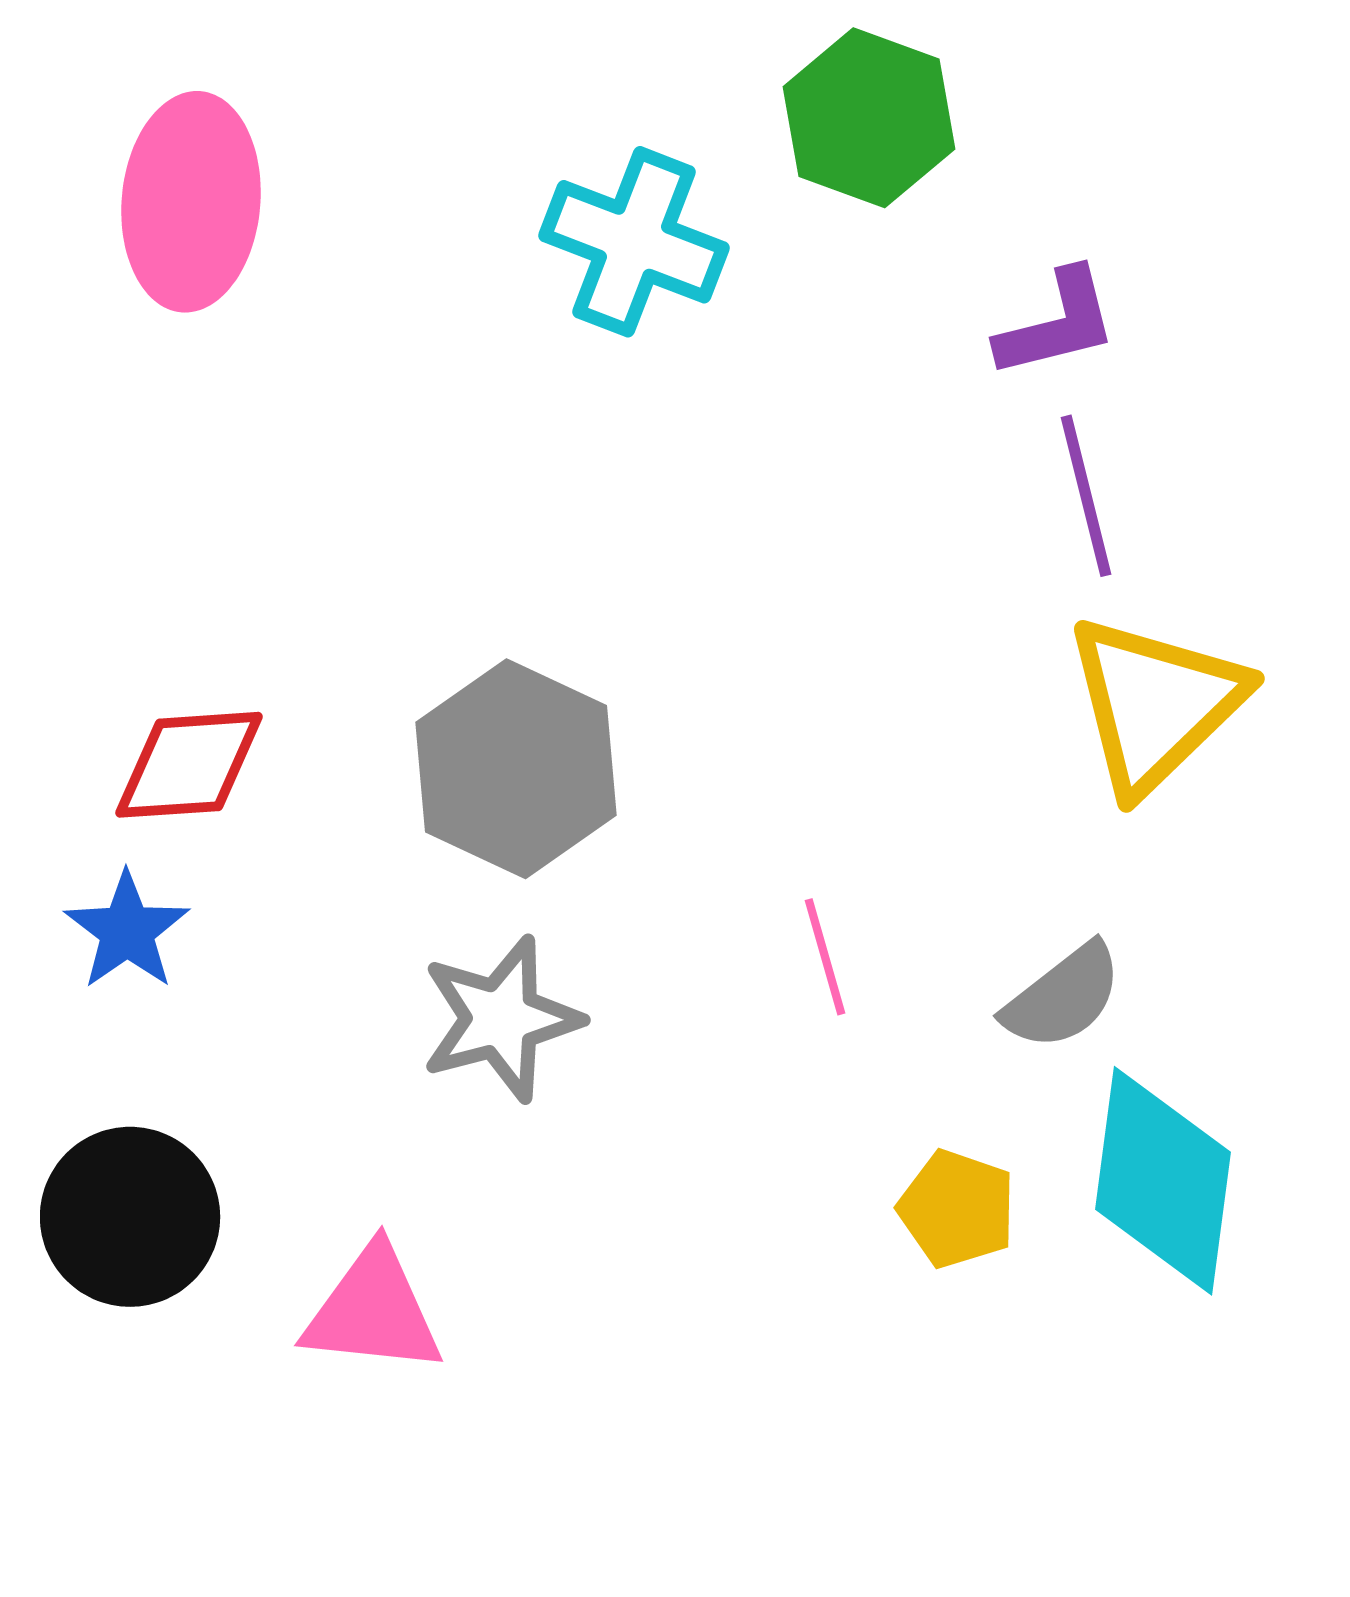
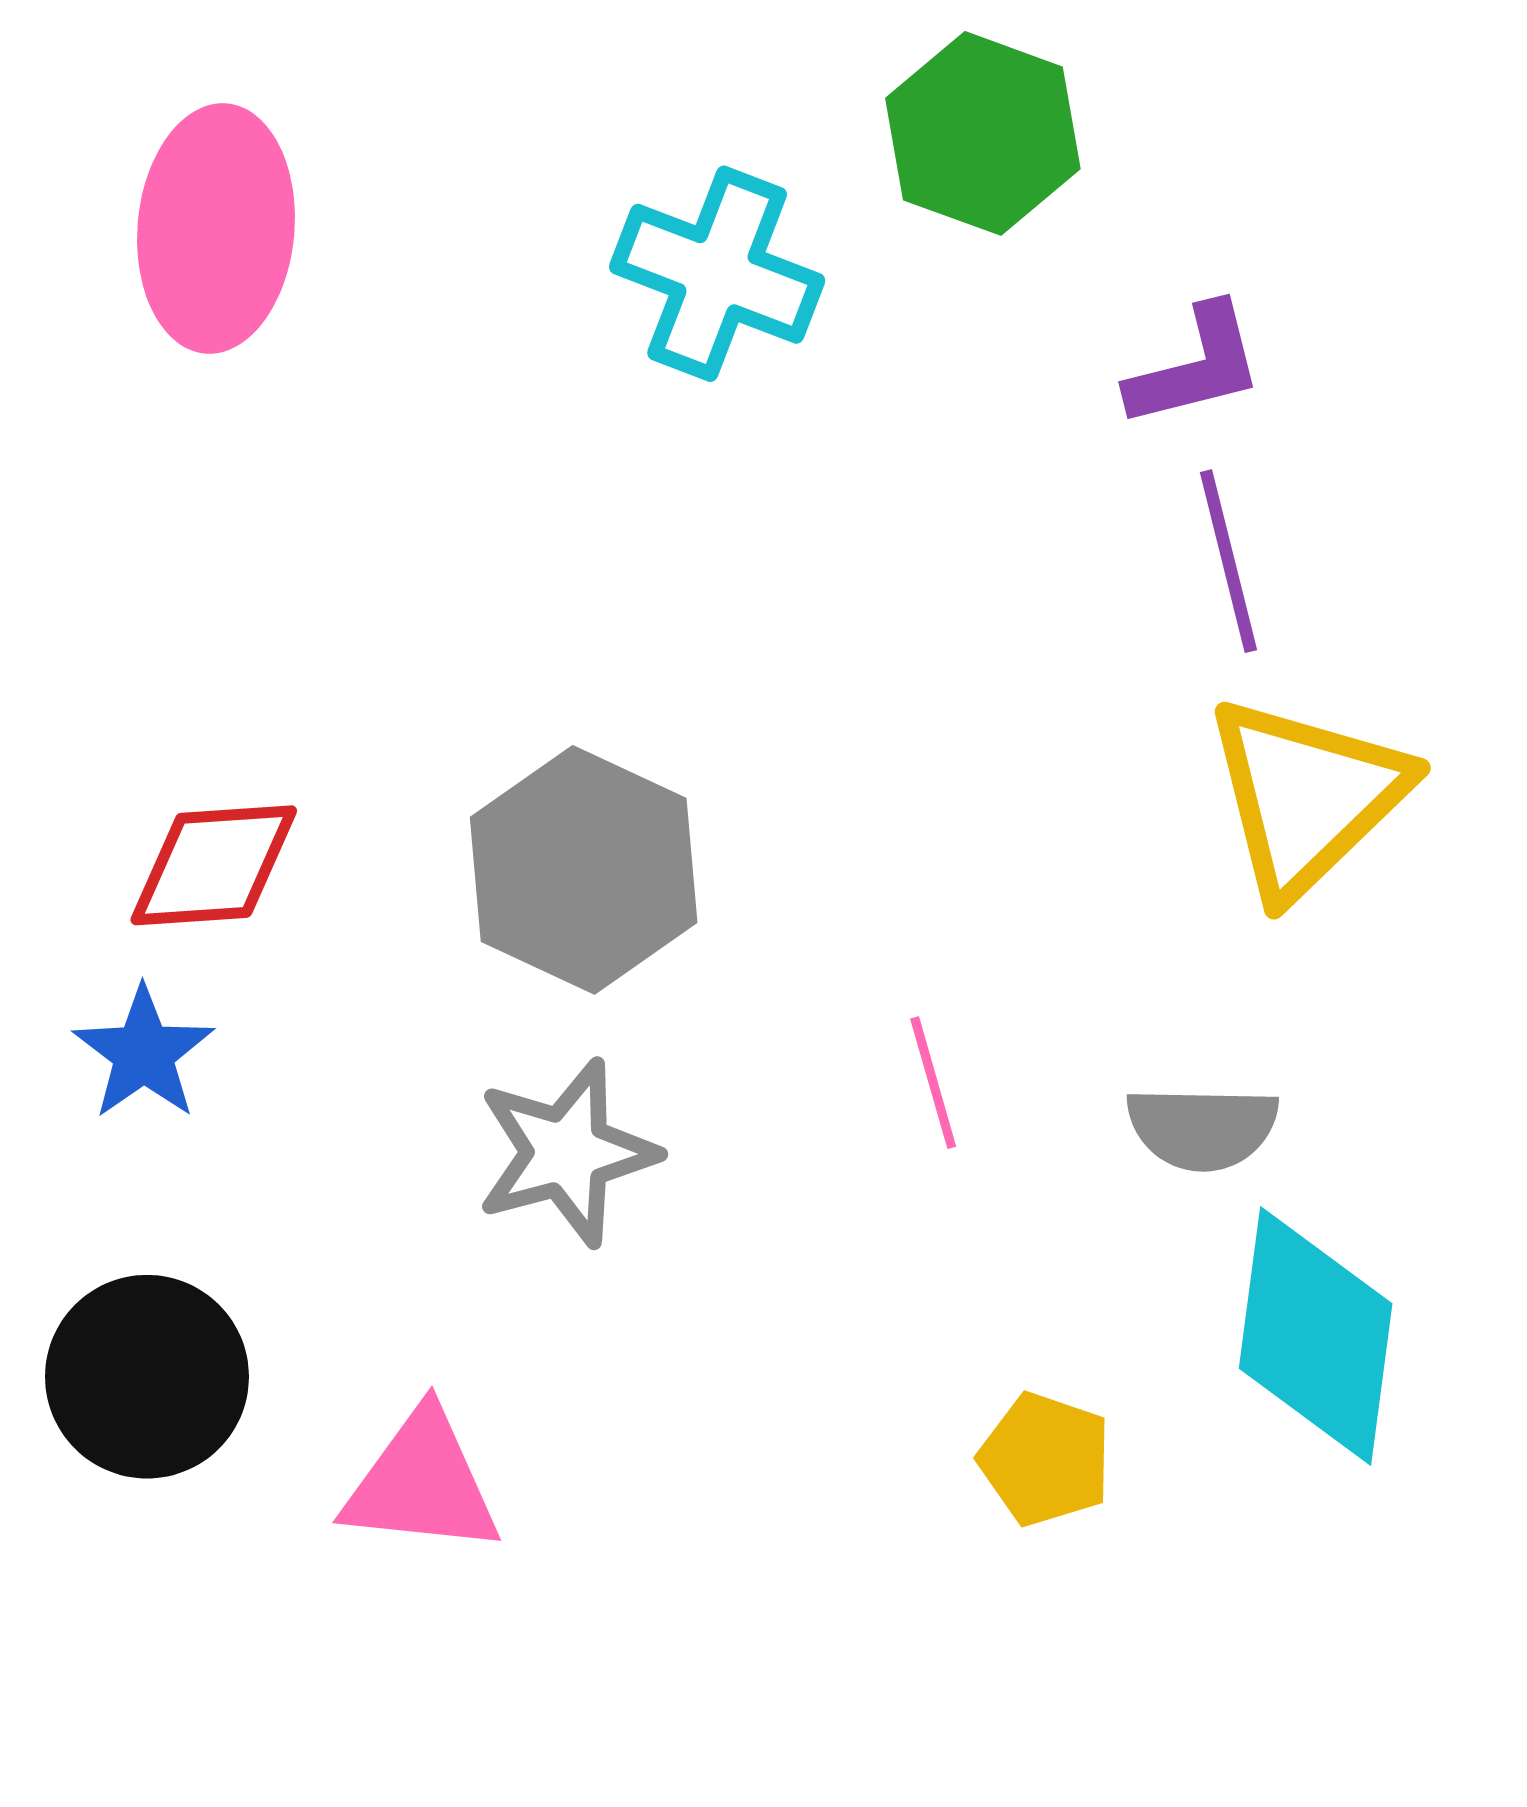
gray semicircle: (1063, 997) -> (1202, 1128), turned 39
yellow pentagon: (957, 1209) -> (1045, 1459), moved

